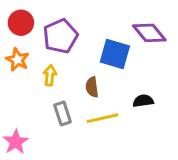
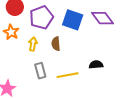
blue square: (115, 54) -> (73, 20), moved
brown semicircle: (92, 87) -> (56, 44), moved

